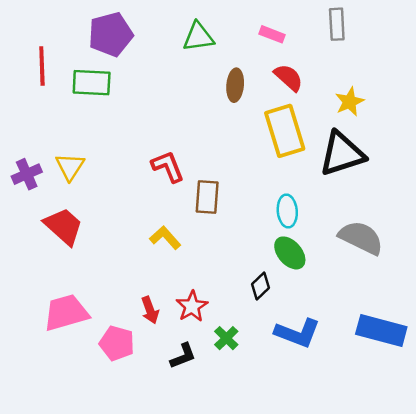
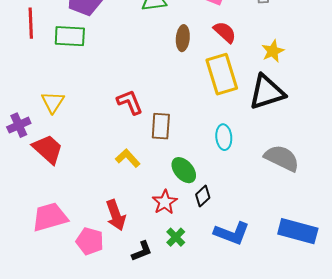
purple cross: (27, 174) -> (19, 125), moved
green ellipse: (290, 253) -> (184, 170), moved
red star: (192, 306) -> (165, 202), moved
red arrow: (150, 310) -> (116, 215), size x1.4

